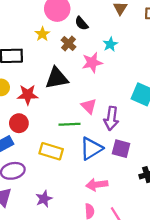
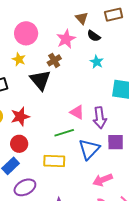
black semicircle: (81, 23) -> (94, 36), moved
brown cross: (68, 43) -> (54, 60), moved, turned 32
cyan star: (110, 44) -> (97, 62), moved
pink star: (92, 63) -> (66, 39), moved
black triangle: (57, 78) -> (40, 80), moved, turned -45

